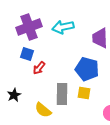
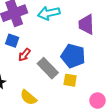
gray rectangle: (62, 94) -> (48, 68), moved, turned -45

